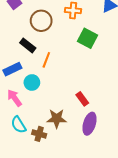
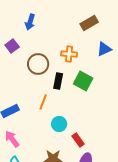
black rectangle: (28, 45) -> (58, 81), moved, turned 63
cyan circle: (32, 83) -> (59, 124), moved

